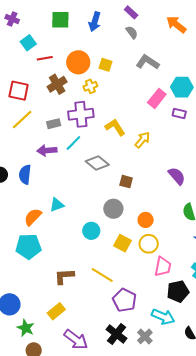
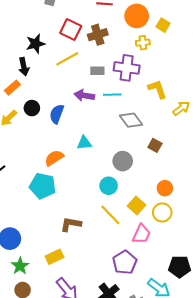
brown cross: (57, 84) -> (98, 35), moved
cyan line: (73, 143) -> (112, 95), turned 30
cyan triangle: (57, 205) -> (84, 143), moved
gray circle: (113, 209) -> (123, 161), moved
pink trapezoid: (163, 267) -> (141, 234), moved
yellow line: (102, 275) -> (110, 215), moved

